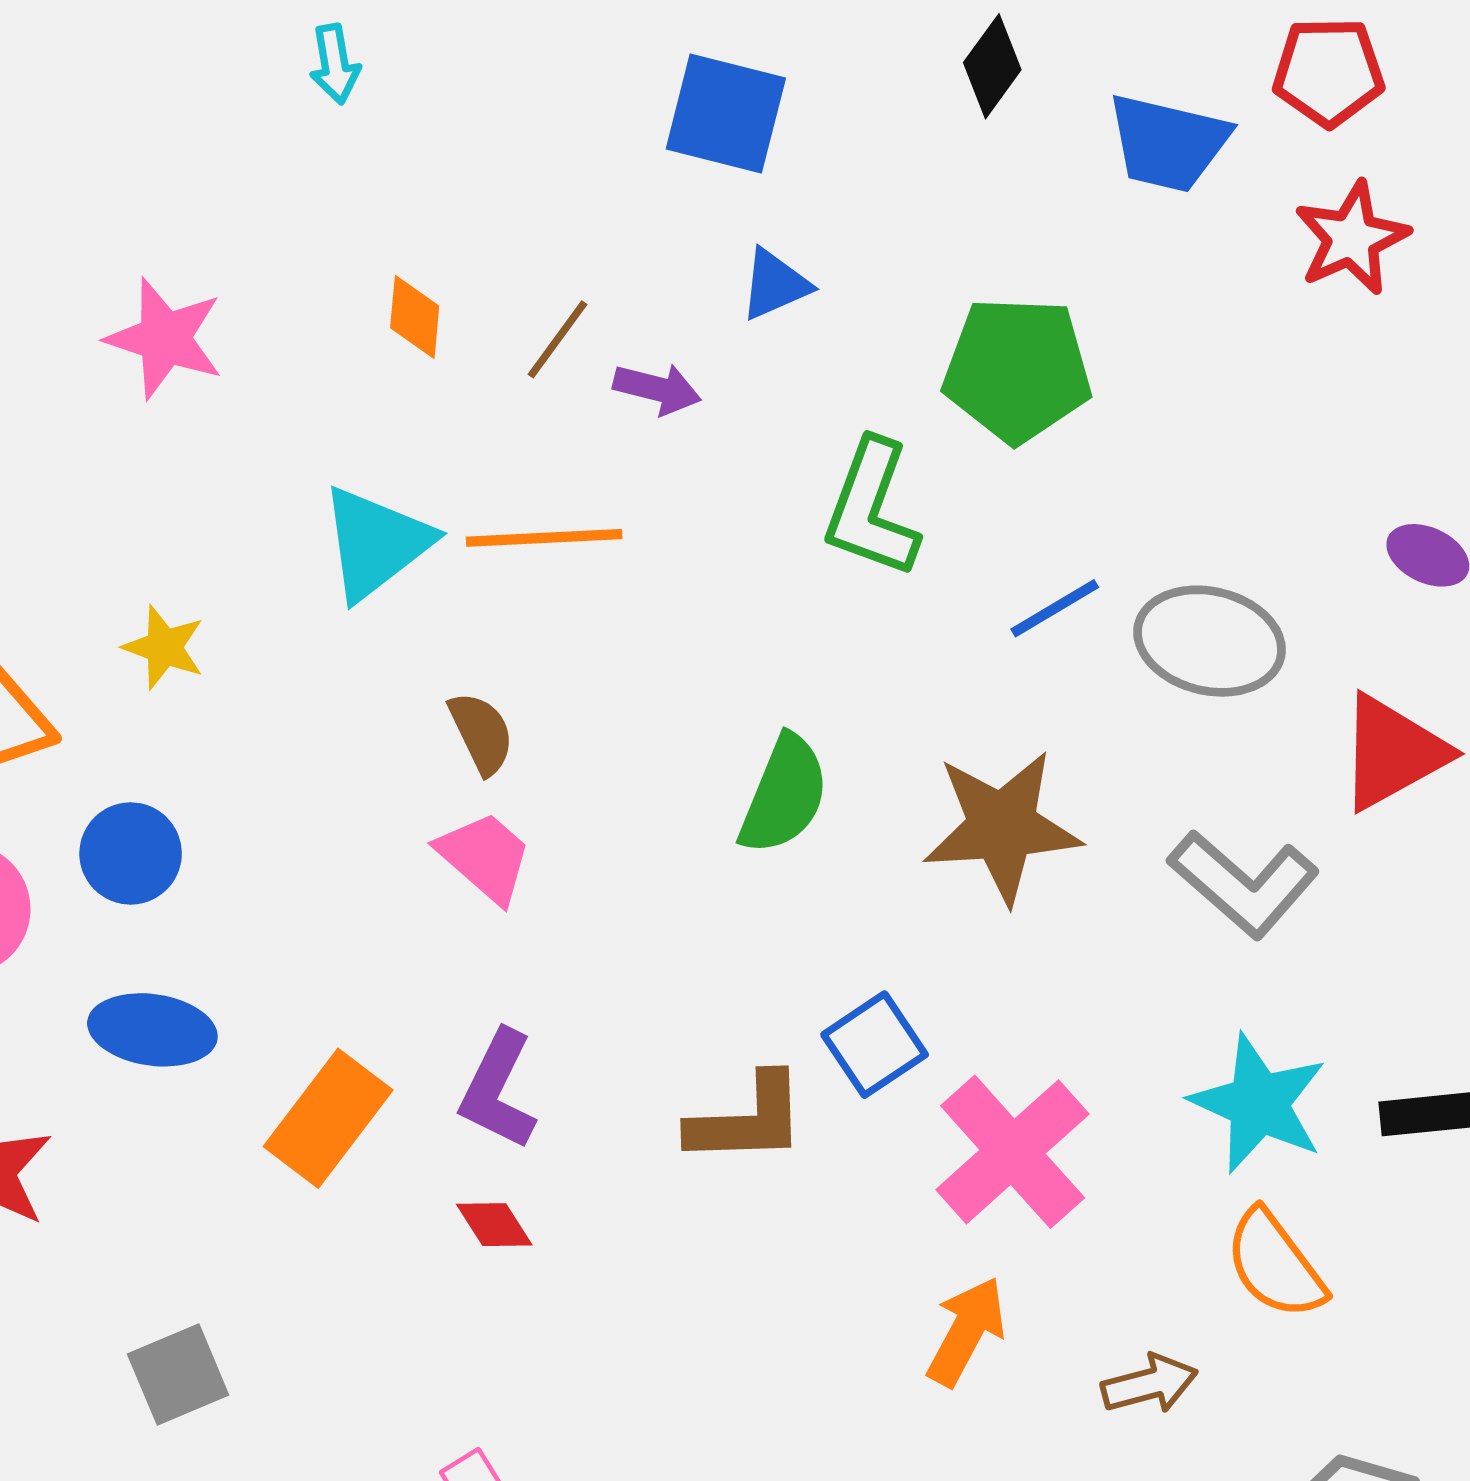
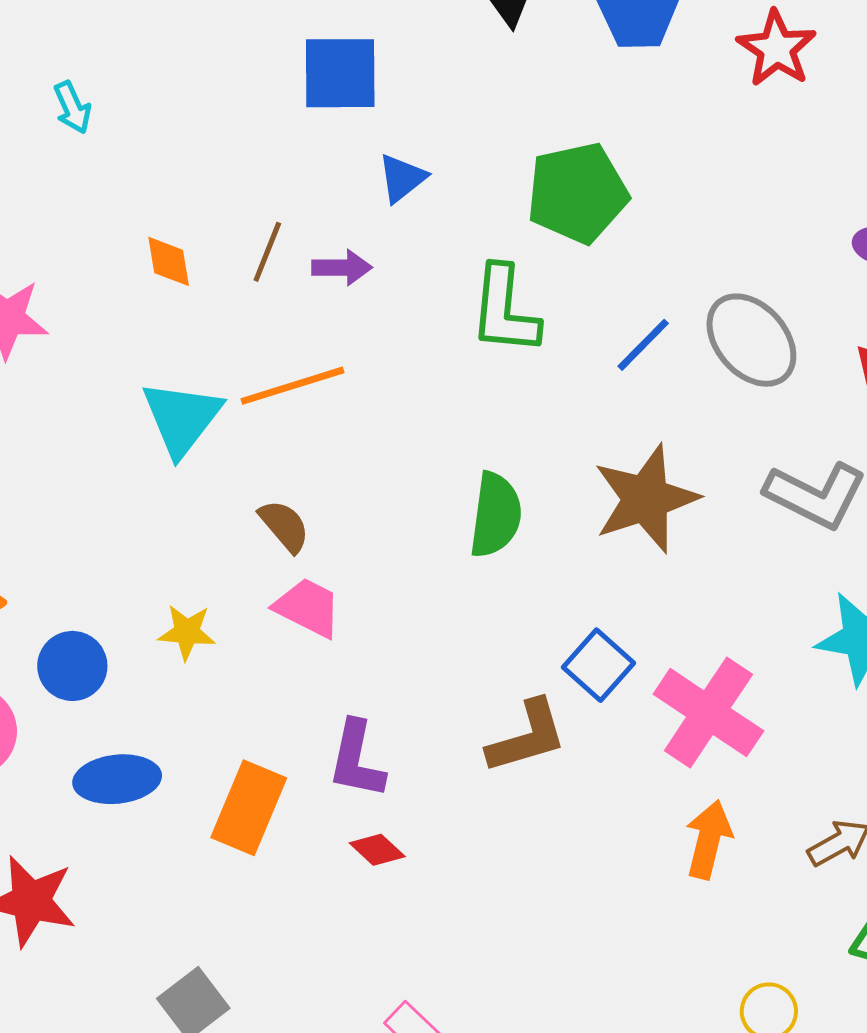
gray ellipse: (1210, 641) -> (751, 340), turned 50
yellow star: (164, 647) -> (187, 632), moved

